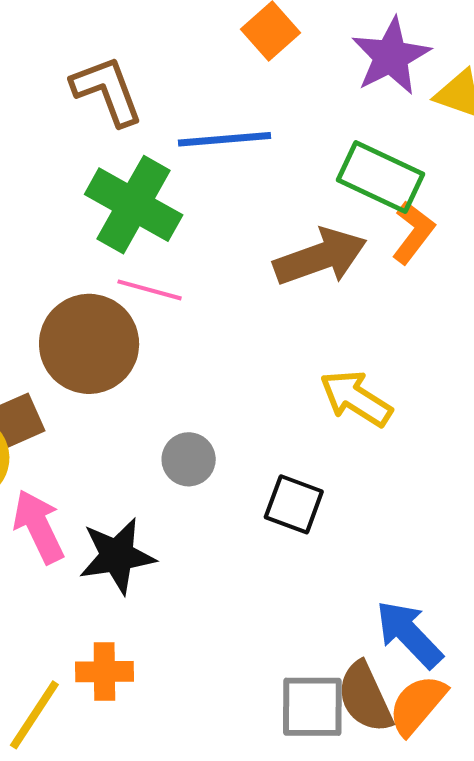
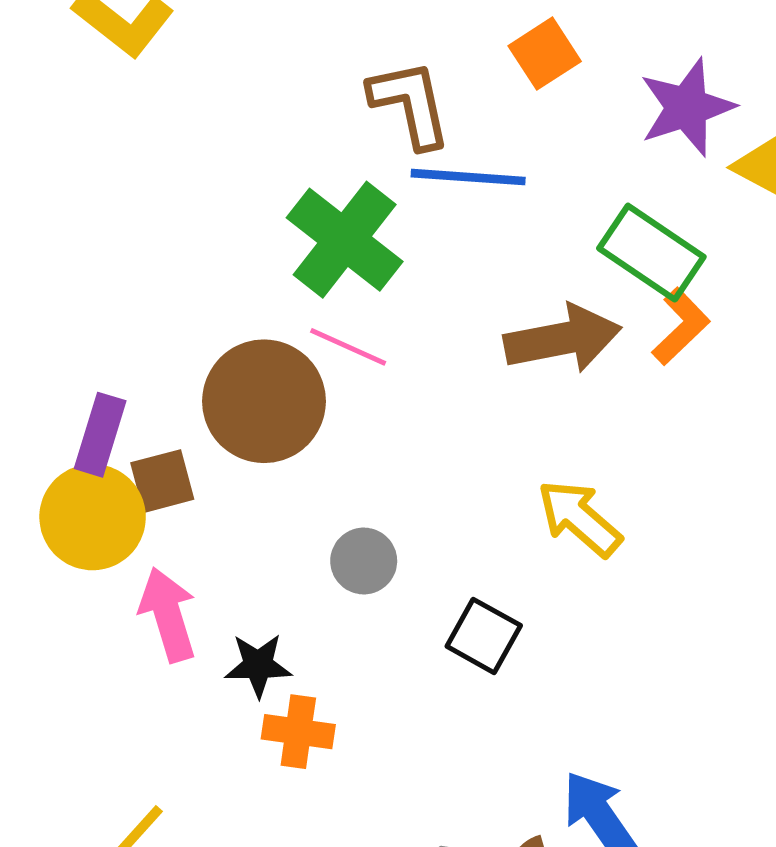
brown L-shape: (107, 91) -> (410, 104), moved
black star: (117, 556) -> (258, 665), size x0.7
orange cross: (104, 672) -> (298, 732), moved

